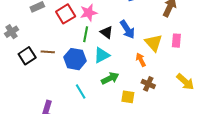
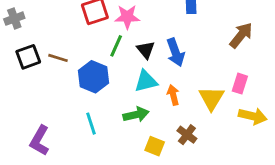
yellow triangle: (154, 43) -> (211, 98), moved
cyan triangle: (102, 55) -> (146, 81), moved
orange arrow: (141, 60) -> (173, 95), moved
yellow arrow: (185, 82) -> (253, 116), moved, turned -42

